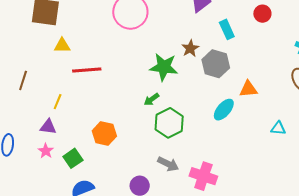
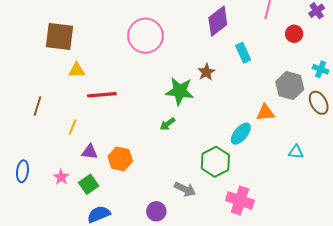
red circle: (262, 14) -> (294, 34), moved
gray hexagon: (216, 64) -> (290, 85), moved
green hexagon: (169, 123) -> (215, 162), moved
purple triangle: (48, 127) -> (90, 152), moved
pink cross: (203, 176) -> (240, 200), moved

